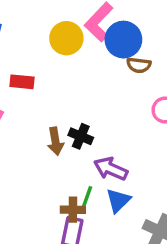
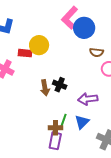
yellow circle: (66, 38) -> (39, 45), moved
brown semicircle: (139, 65) -> (97, 52), moved
purple arrow: (111, 169) -> (88, 99), moved, turned -30

